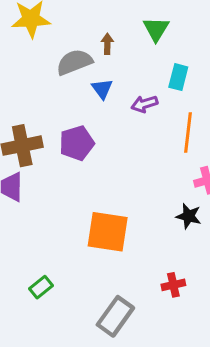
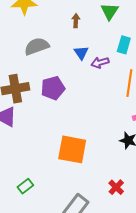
gray semicircle: (74, 62) -> (37, 46), moved
blue triangle: (102, 89) -> (81, 53), moved
red cross: (173, 285) -> (116, 187), turned -35

